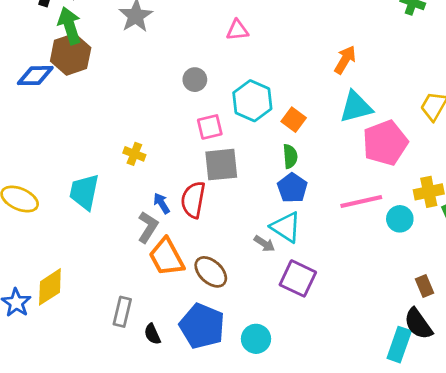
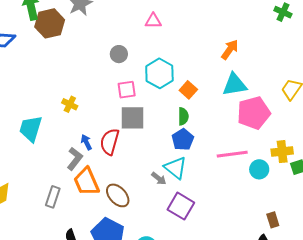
brown hexagon: (71, 54) -> (50, 23), moved
gray rectangle: (122, 312) -> (53, 197), moved

